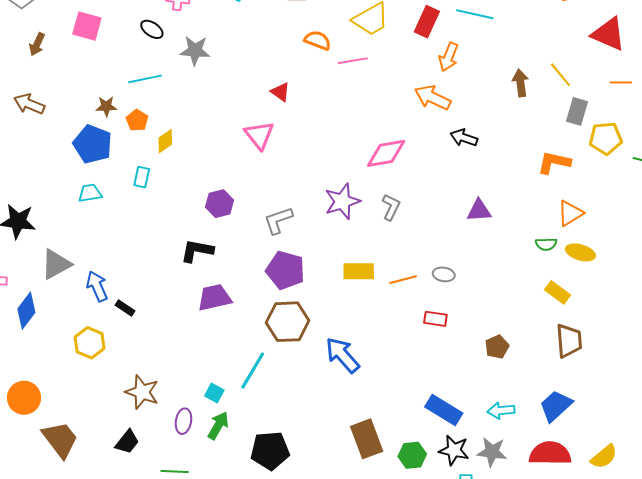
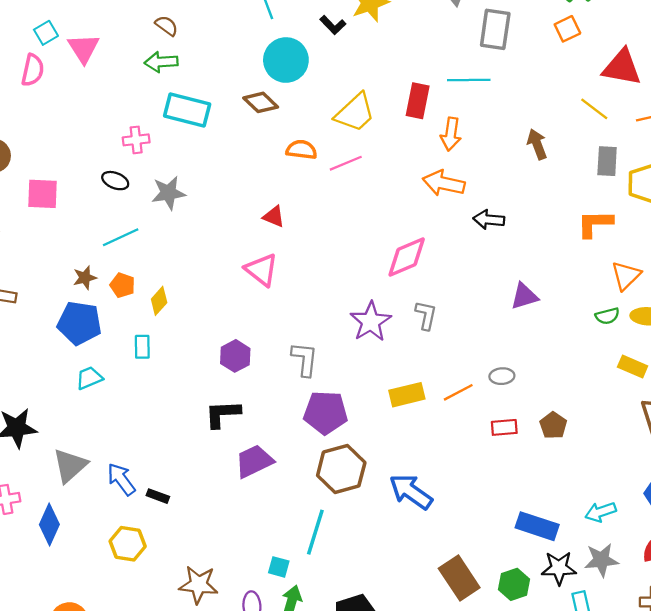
yellow line: (560, 75) -> (594, 109), moved
gray L-shape: (278, 220) -> (305, 359), turned 128
brown pentagon: (497, 347) -> (553, 425), moved

